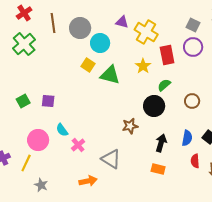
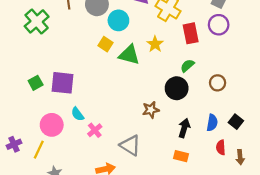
yellow star: (143, 66) -> (155, 44), moved
purple square: (48, 101) -> (62, 83), size x1.6

